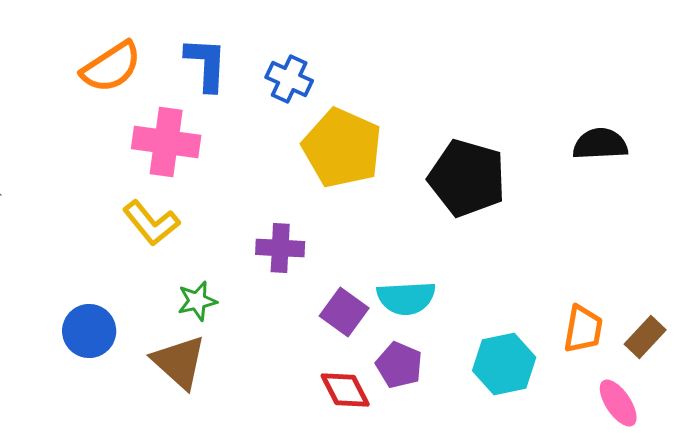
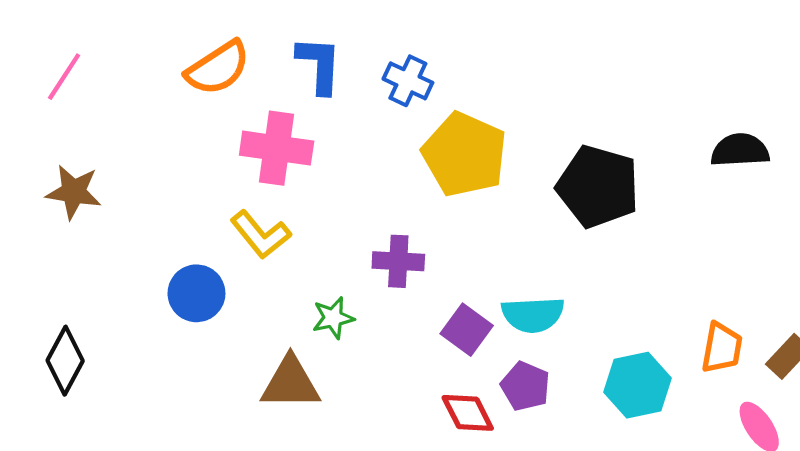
green star: (197, 301) -> (333, 318), moved
blue circle: (89, 331) -> (196, 293), moved
brown triangle: (179, 362) -> (290, 383), turned -42

